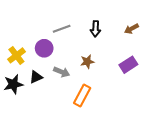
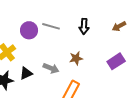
gray line: (62, 29) -> (51, 26), turned 36
purple circle: (44, 48) -> (29, 30), moved

